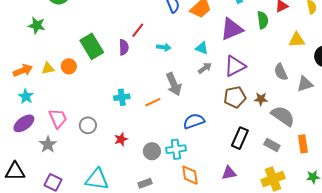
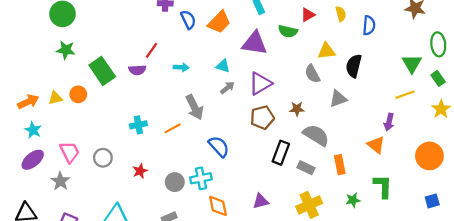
green semicircle: (263, 20) -> (288, 31), turned 114
green star: (37, 25) -> (66, 50), moved
purple triangle: (232, 29) -> (254, 43), turned 35
purple semicircle: (124, 47) -> (137, 70), turned 91
gray semicircle: (281, 72) -> (312, 74), moved
brown star: (261, 99) -> (297, 109), moved
blue semicircle: (194, 121) -> (219, 146), turned 70
black rectangle: (240, 138) -> (281, 153), moved

